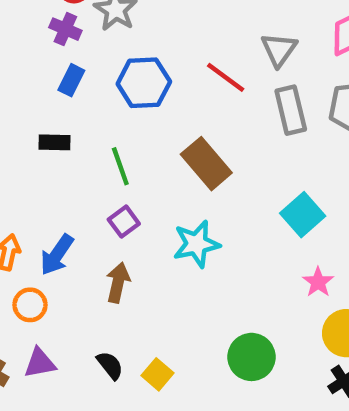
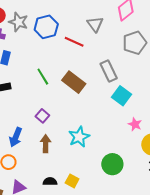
blue hexagon: (144, 83) -> (46, 27), moved
gray rectangle: (291, 110) -> (109, 71), moved
green line: (120, 166) -> (43, 77), moved
cyan star: (196, 244) -> (79, 137), moved
black semicircle: (110, 365) -> (50, 181), turned -40

